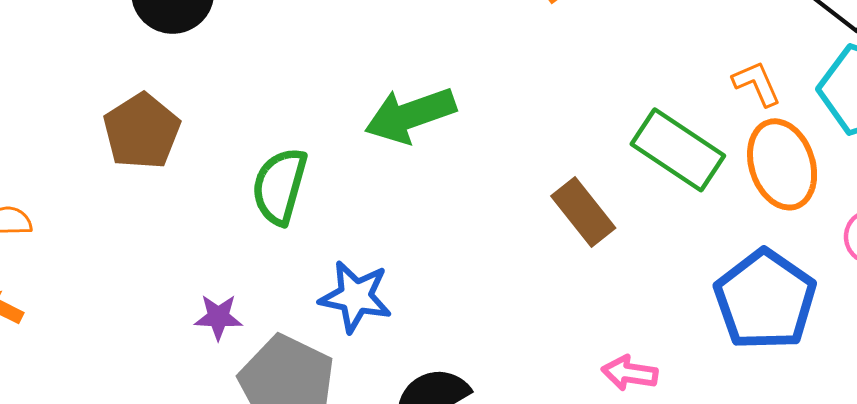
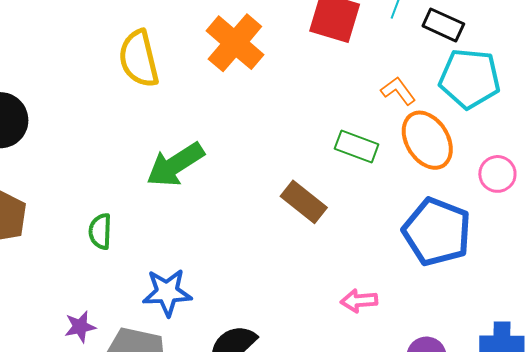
green rectangle: (678, 150) -> (357, 147), size x0.7
green semicircle: (280, 186) -> (100, 231), size x0.7

